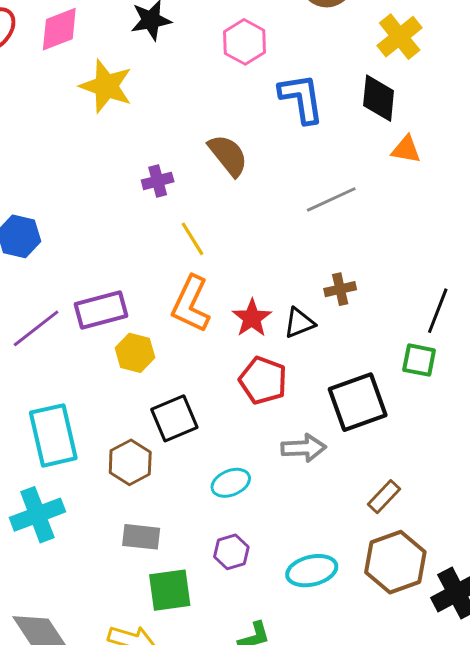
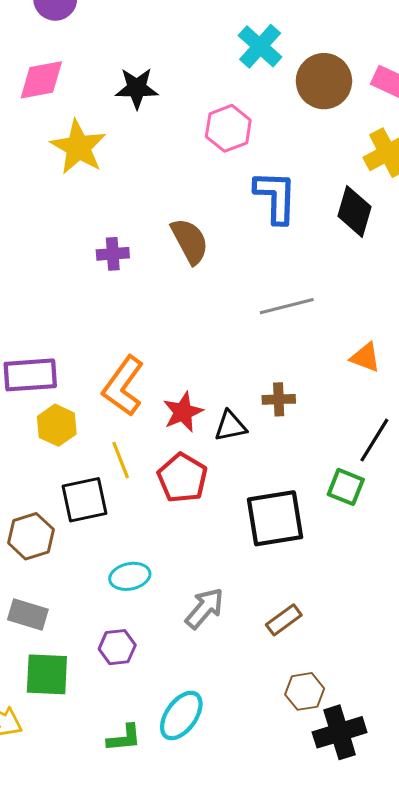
orange triangle: (406, 149) -> (365, 357), moved
yellow line: (192, 239) -> (121, 460), moved
gray arrow: (304, 448) -> (205, 608), moved, turned -57
brown hexagon: (395, 562) -> (305, 691), moved, size x0.6
cyan ellipse: (312, 571) -> (181, 716), moved, turned -51

